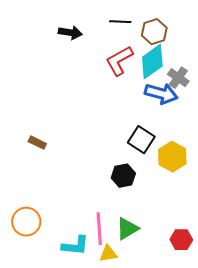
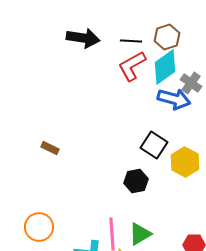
black line: (120, 22) -> (131, 41), moved
black arrow: (70, 33) -> (83, 38), size x1.4

